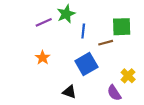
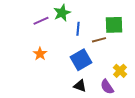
black triangle: (69, 92) -> (80, 86), moved

